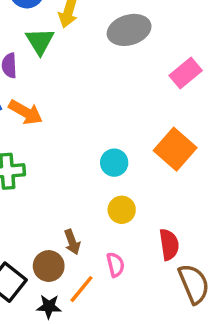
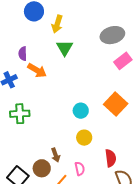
gray ellipse: (129, 30) -> (112, 35), moved
green triangle: (40, 41) -> (65, 48), moved
orange arrow: (26, 112) -> (37, 70), moved

